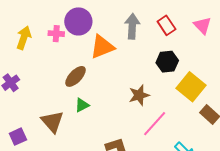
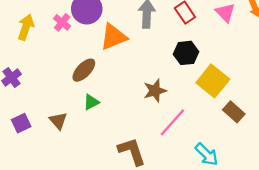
pink cross: (56, 34) -> (62, 22), turned 35
brown triangle: (52, 122) -> (58, 121), size x0.7
purple square: (18, 137) -> (21, 123), moved

